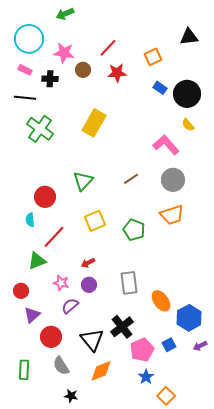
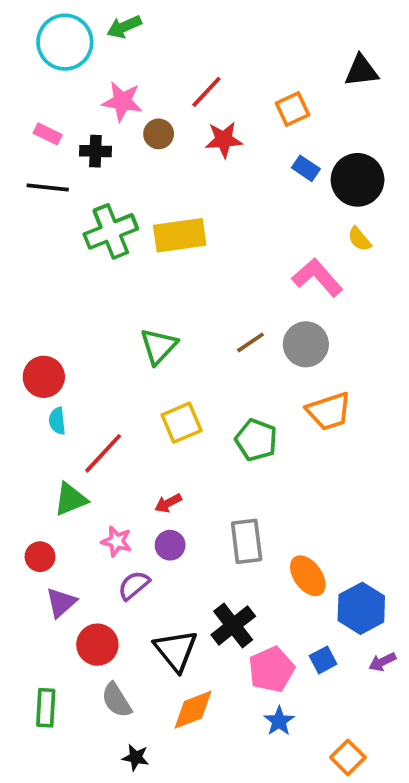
cyan circle: (29, 39) -> (65, 42), moved
yellow rectangle: (94, 123) -> (180, 235), turned 52
green cross: (40, 129) -> (111, 231), moved, turned 32
gray circle: (173, 180) -> (306, 344), moved
red circle: (45, 197) -> (44, 377), moved
orange square: (166, 396) -> (348, 757), moved

